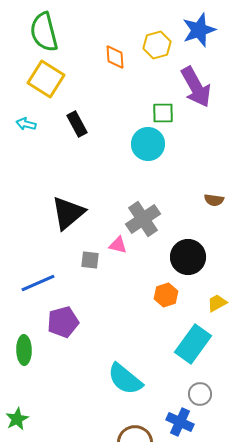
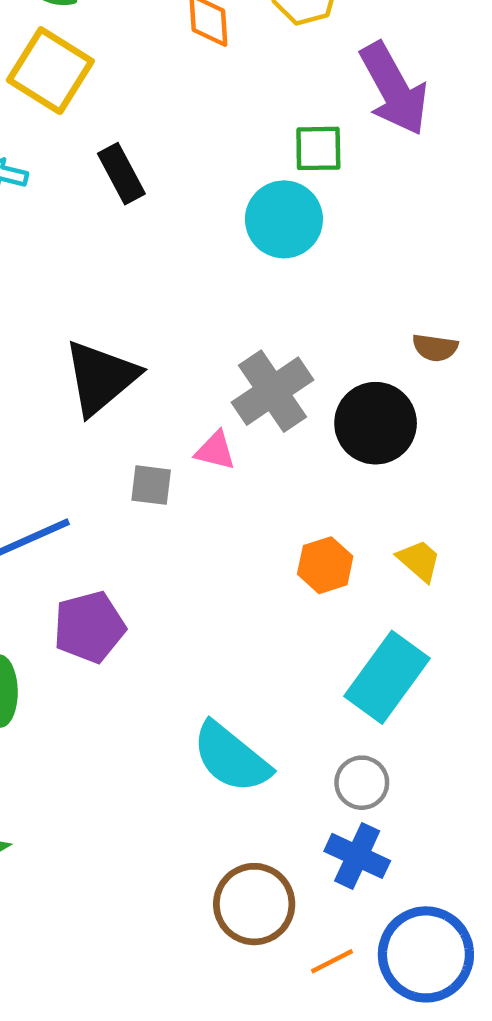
black circle: (188, 257) -> (376, 423), moved
yellow trapezoid: (217, 303) -> (419, 561), moved, turned 70
gray circle: (200, 394) -> (362, 783), moved

